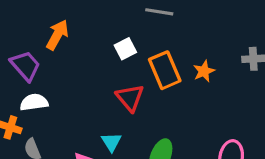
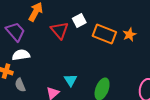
orange rectangle: (165, 70) -> (104, 34), turned -45
red triangle: (130, 98) -> (60, 30), moved

